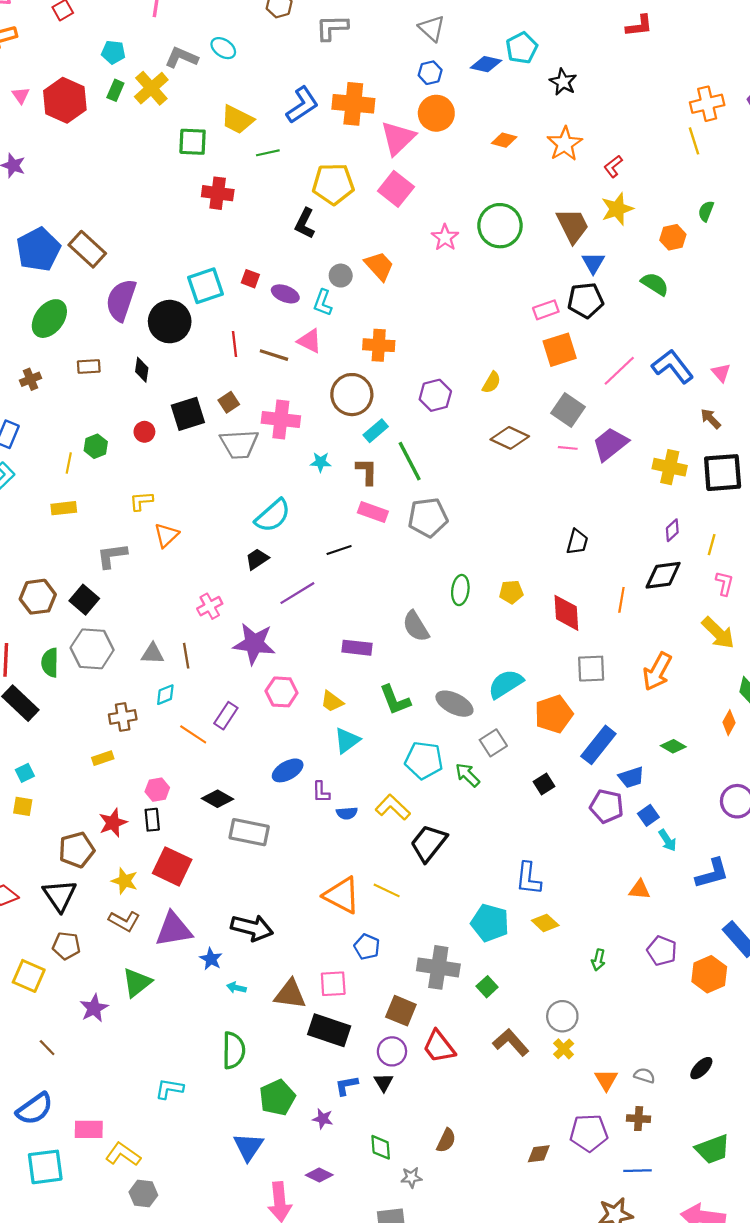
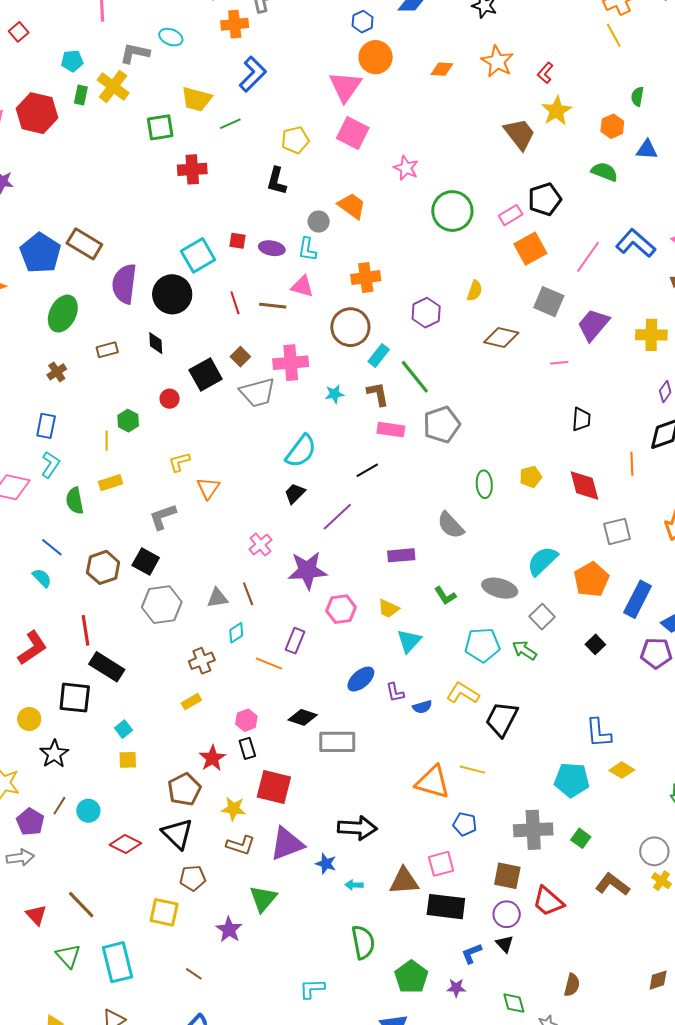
orange cross: (353, 104) -> (235, 24), moved, size x0.7
yellow pentagon: (333, 184) -> (295, 140), size x0.7
green circle: (500, 226) -> (452, 211), moved
blue triangle: (593, 263) -> (647, 150), moved, turned -45
pink line: (568, 448) -> (559, 363), moved
green semicircle: (50, 663) -> (75, 501), moved
green L-shape: (395, 700) -> (445, 596), size x0.7

